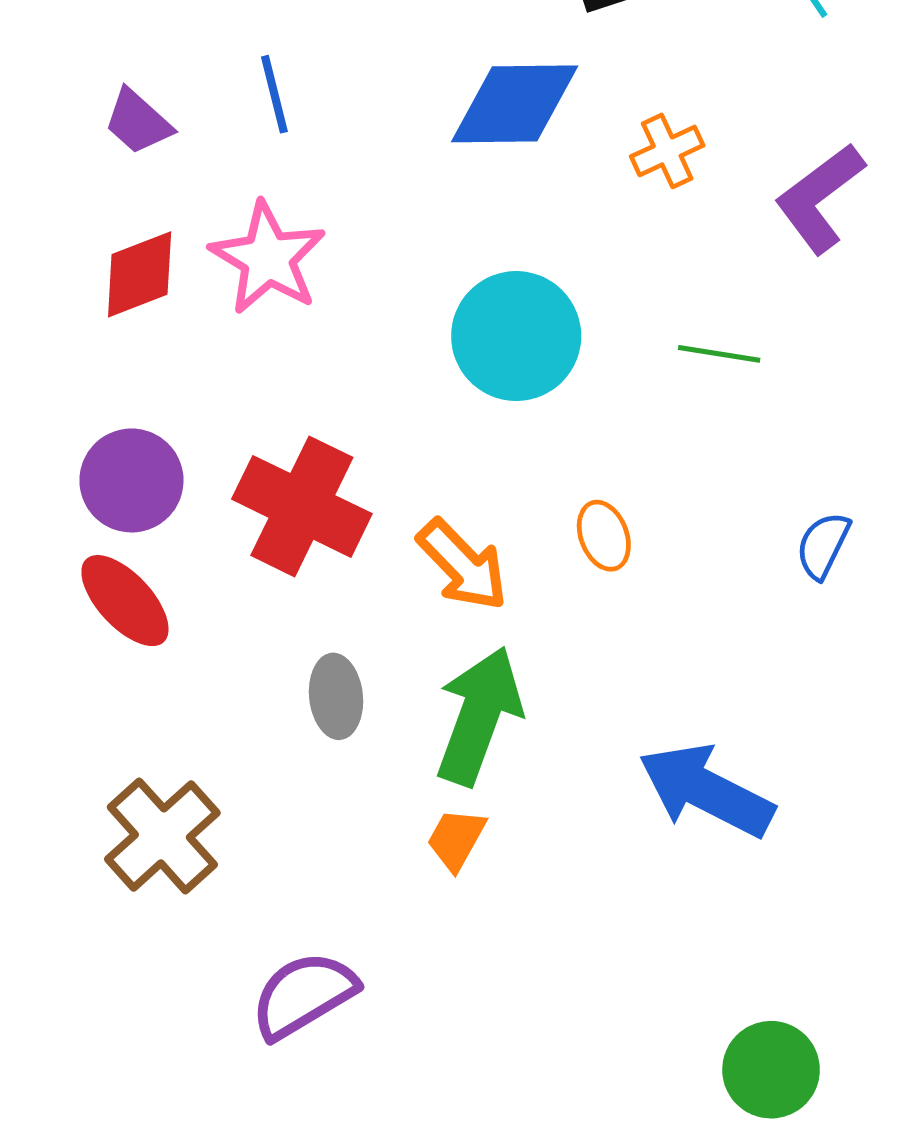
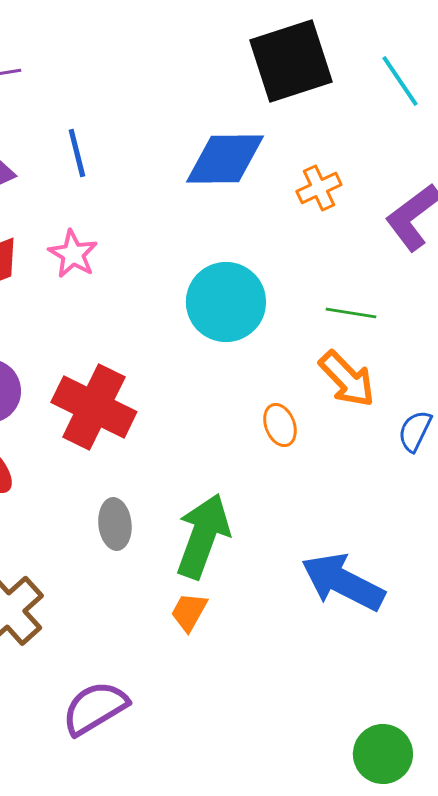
pink star: (268, 258) -> (73, 254), size x0.7
orange arrow: (463, 565) -> (347, 379), moved

